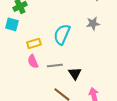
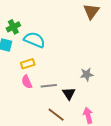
gray star: (93, 24) -> (87, 74), moved
cyan semicircle: (62, 34) -> (34, 40), moved, turned 90

